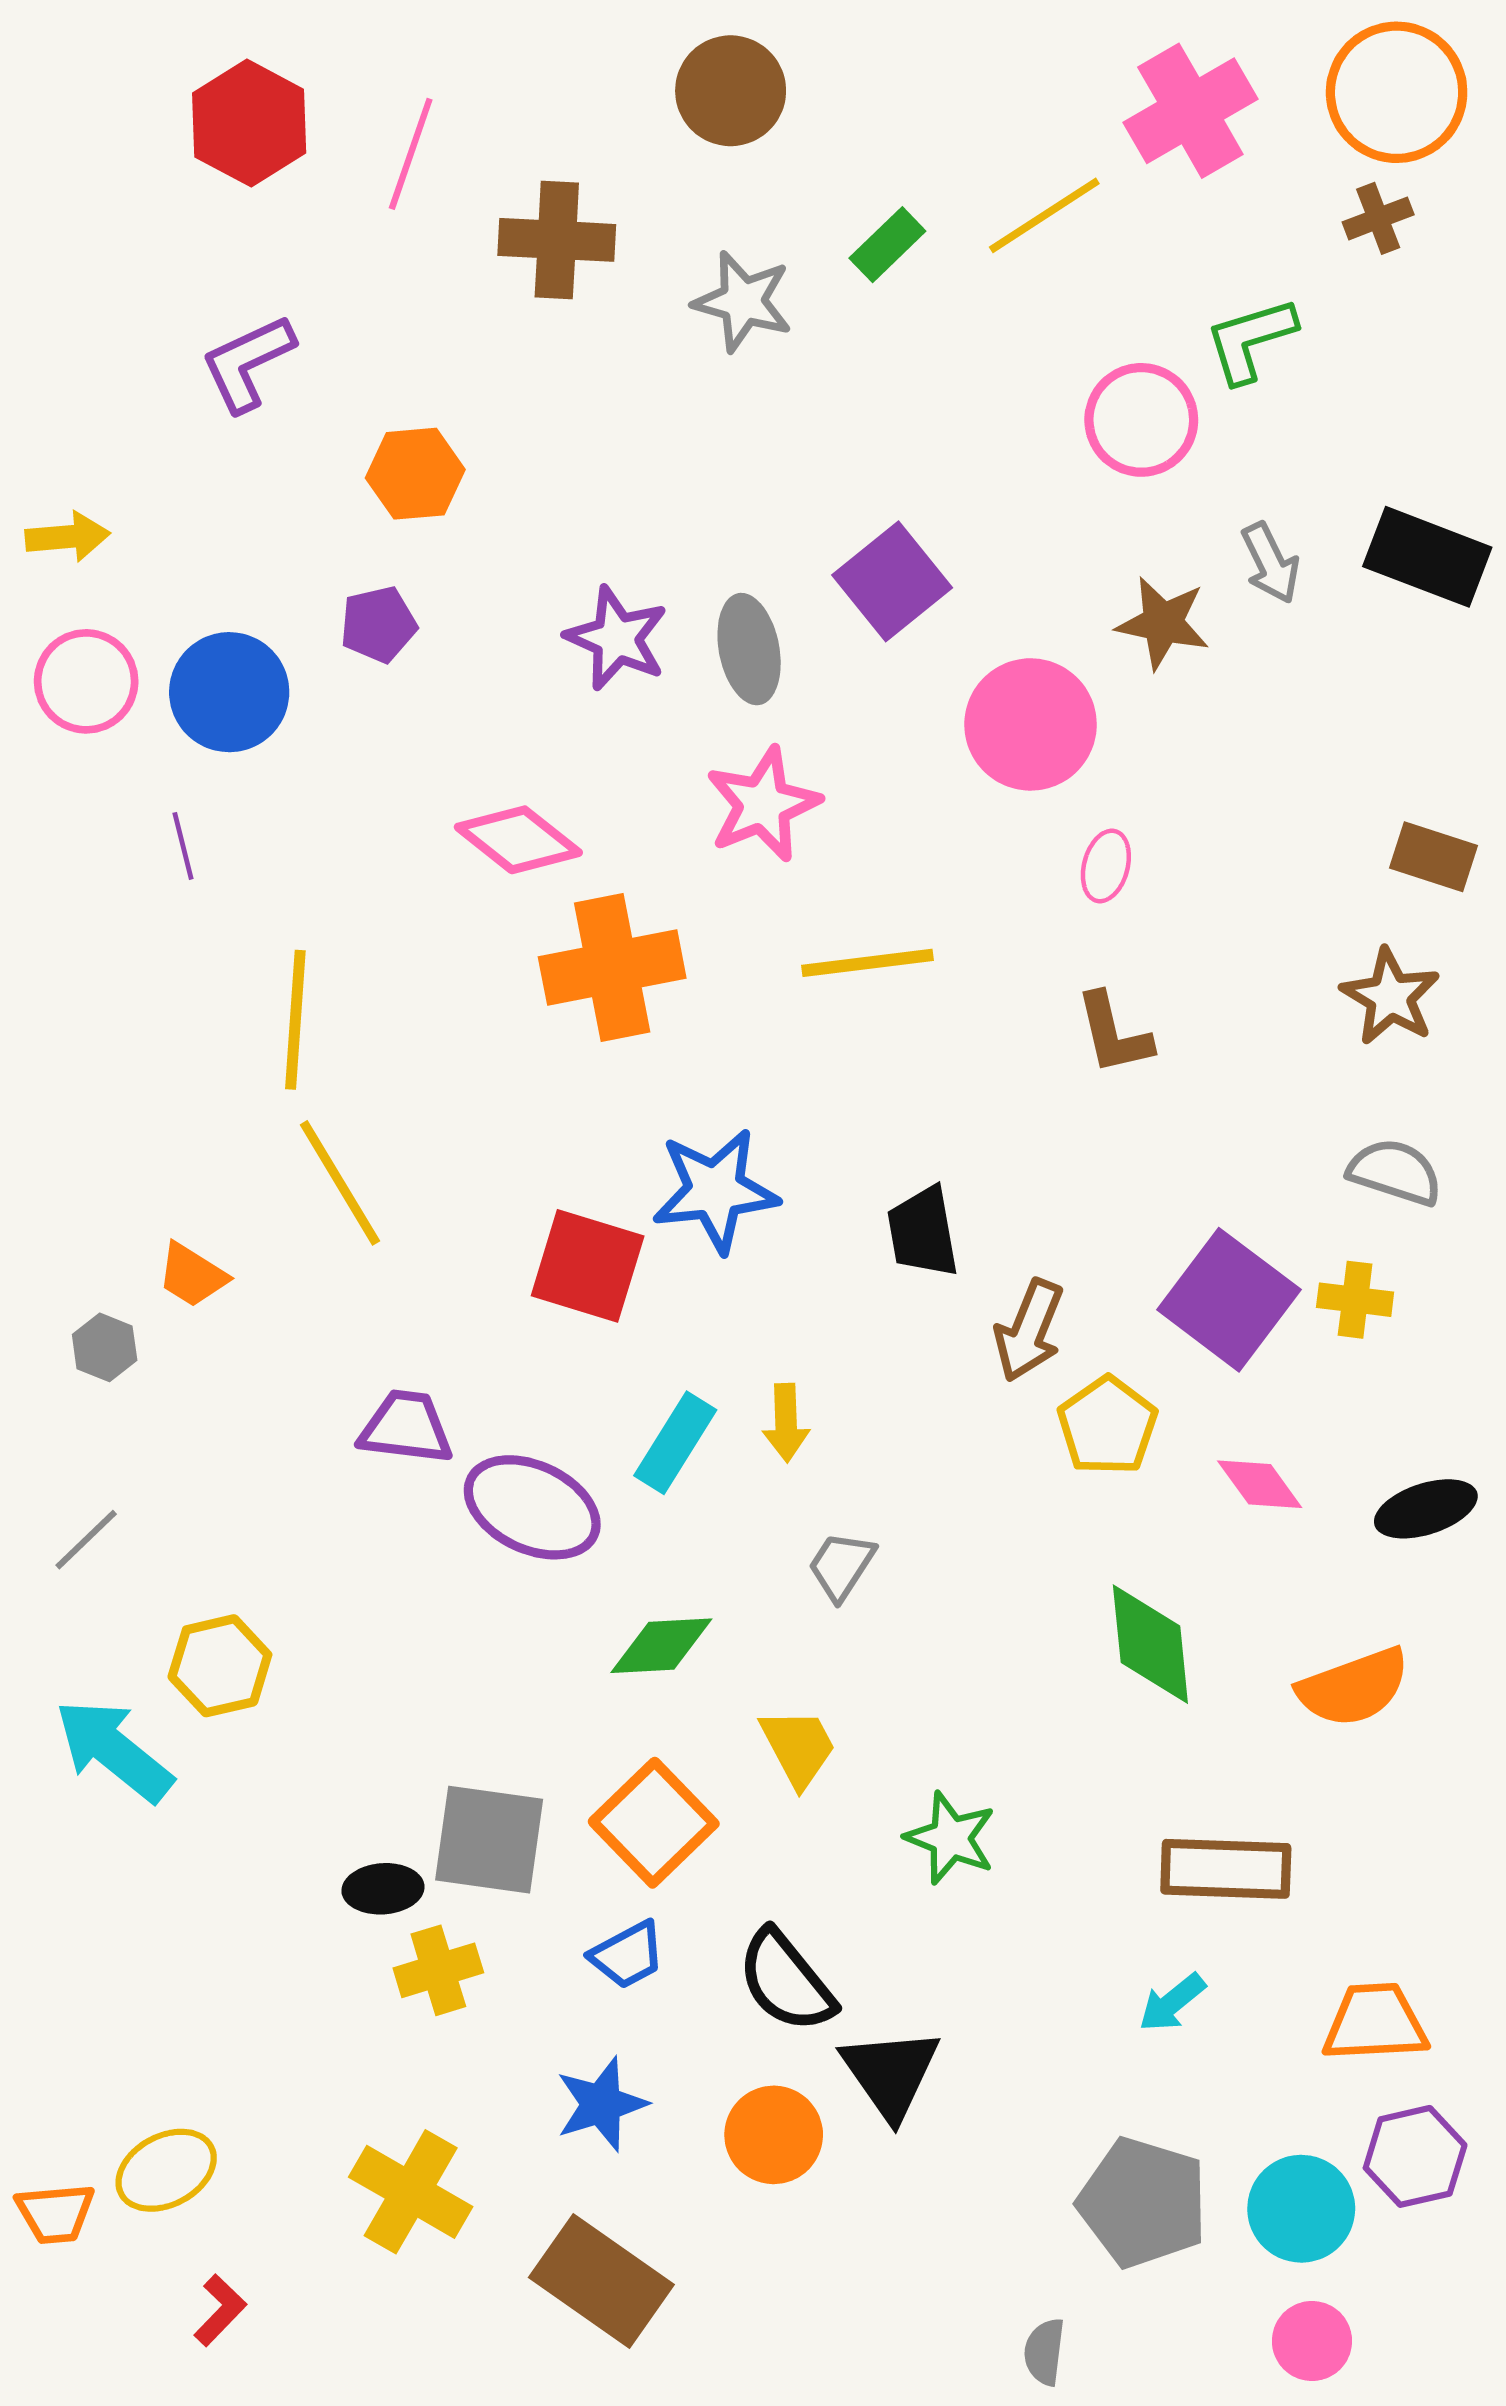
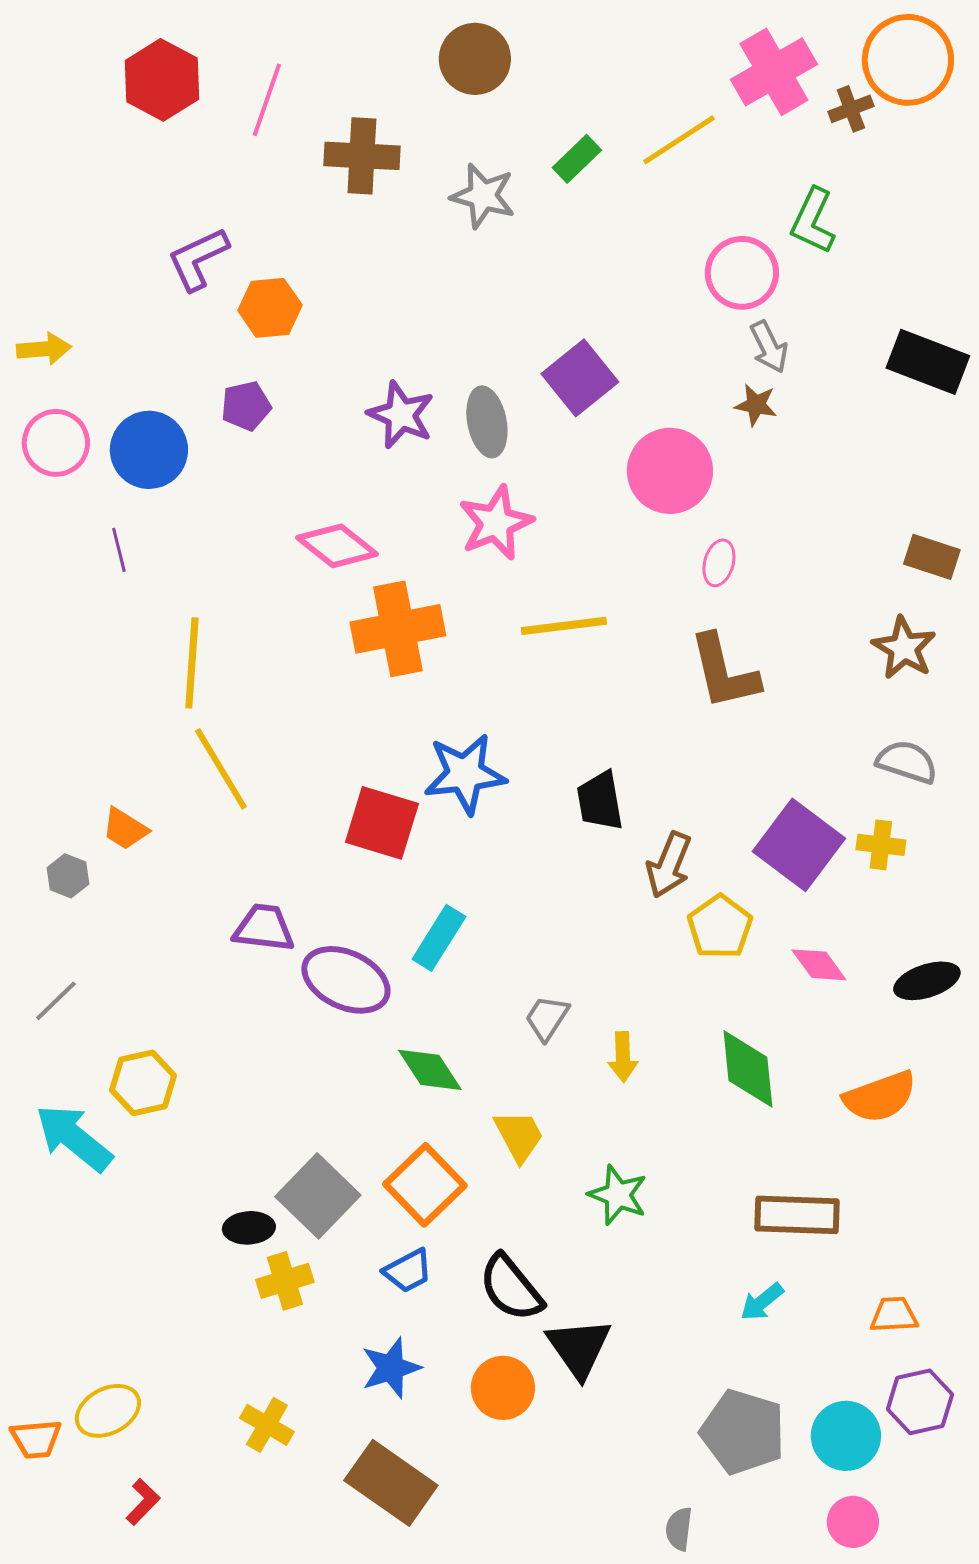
brown cross: (1378, 218) -> (851, 109), moved
green L-shape: (1250, 340) -> (813, 221), turned -48
purple L-shape: (248, 363) -> (198, 259), moved
gray arrow: (1270, 563) -> (769, 347), moved
brown star: (1163, 623) -> (756, 405), size x0.7
brown L-shape: (1114, 1034) -> (724, 672), size x1.4
yellow arrow: (786, 1423) -> (623, 1057), moved
green diamond: (661, 1646) -> (430, 1070), turned 60
gray square: (489, 1840) -> (318, 1196), turned 36
orange trapezoid: (1375, 2023) -> (894, 1315), size x0.7
yellow cross: (411, 2192) -> (267, 1425), size x0.7

